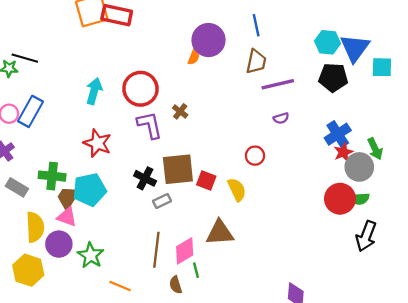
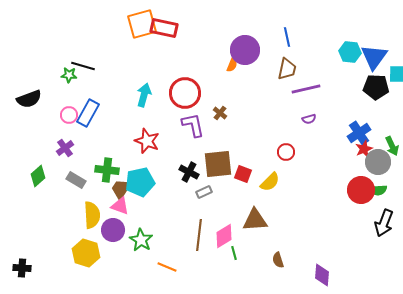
black pentagon: (333, 77) -> (376, 87), moved
yellow semicircle: (237, 190) -> (270, 182), turned 70
brown semicircle: (176, 285) -> (278, 260), moved

